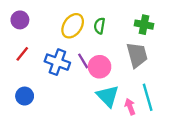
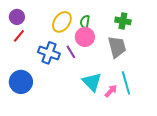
red line: (22, 54) -> (19, 36), moved
pink circle: (100, 67) -> (85, 37), moved
blue circle: (25, 96) -> (21, 82), size x1.5
pink arrow: (130, 107) -> (111, 91), turned 64

